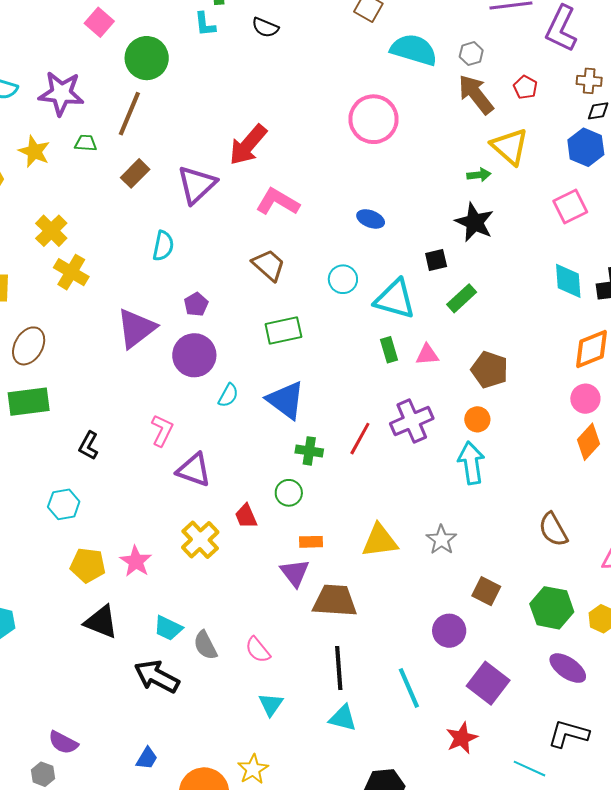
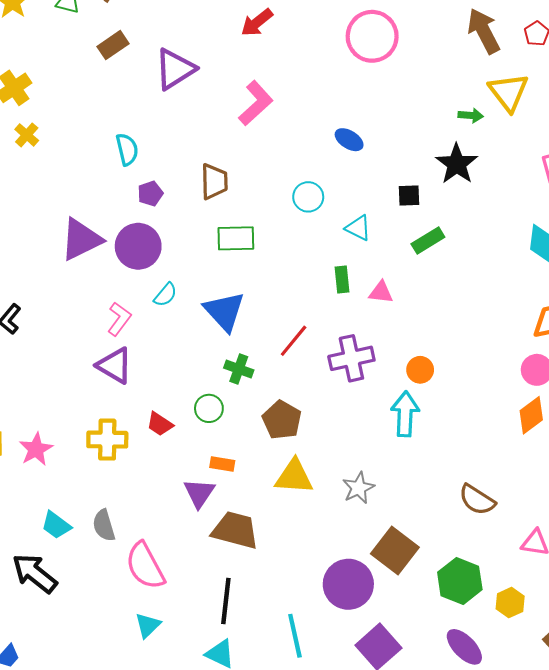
red arrow: (248, 145) -> (257, 23), moved, size x0.7
pink L-shape: (278, 202) -> (256, 103), turned 96
cyan semicircle: (163, 246) -> (127, 149), moved, turned -36
brown trapezoid: (269, 265) -> (214, 182), moved, turned 36
yellow cross: (71, 272) -> (27, 135), size x0.7
cyan triangle: (395, 299) -> (358, 228), size x0.6
purple triangle: (136, 328) -> (81, 239), moved
brown pentagon: (490, 370) -> (282, 420), moved
pink L-shape: (162, 430) -> (119, 319), moved
red line: (360, 439) -> (294, 341), moved
red trapezoid: (246, 516) -> (160, 424), turned -44
brown semicircle: (553, 530) -> (477, 500), turned -39
yellow cross: (200, 540) -> (107, 440), turned 33
brown square: (486, 591) -> (395, 551), size x1.5
purple circle: (449, 631) -> (348, 584), size x1.4
gray semicircle: (205, 645) -> (104, 525), moved
pink semicircle: (258, 650) -> (145, 566), size x1.6

